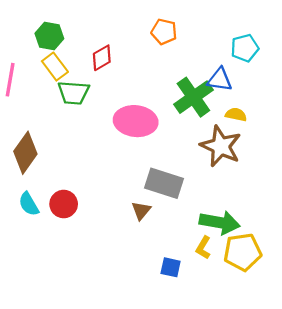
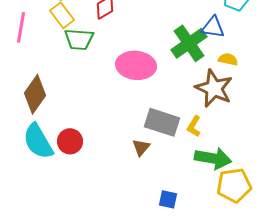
cyan semicircle: (29, 204) -> (38, 141), size x1.6
yellow L-shape: (203, 248) -> (194, 126), moved

